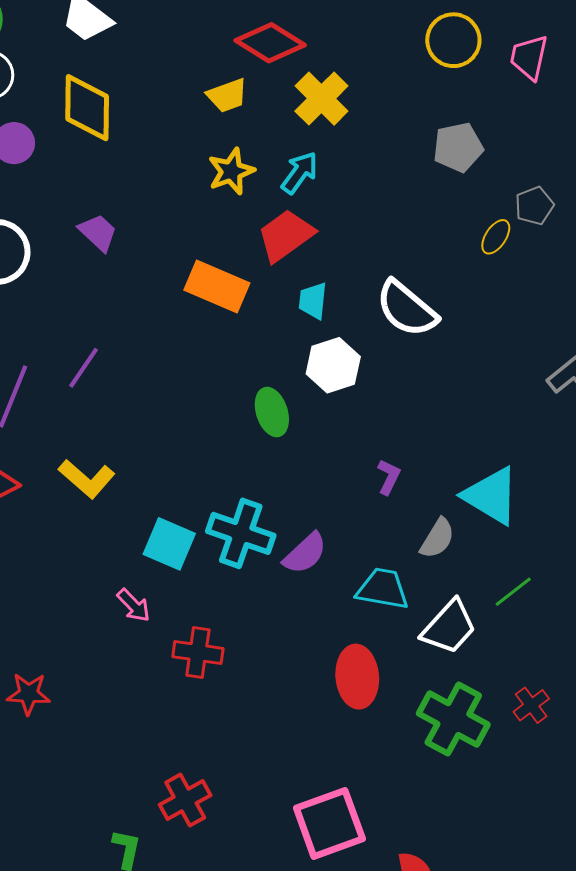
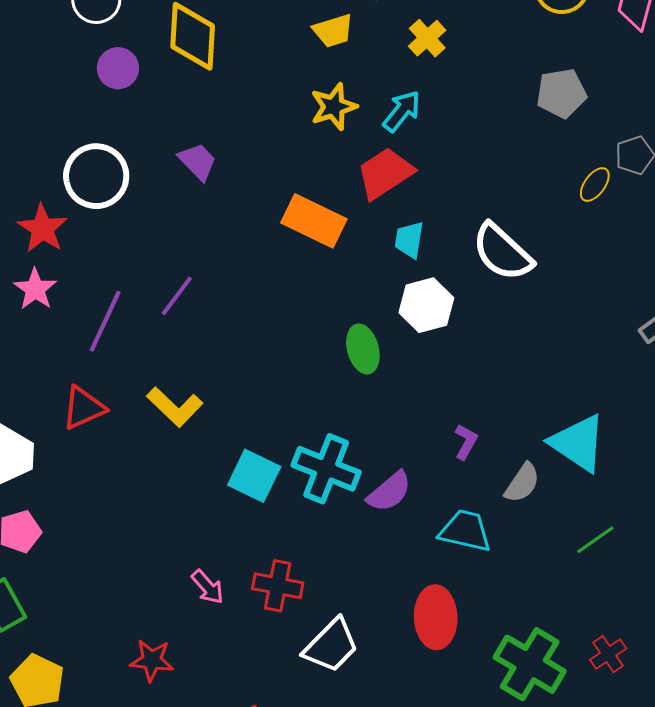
yellow cross: (321, 99) -> (427, 38), size x0.7
purple L-shape: (389, 477) -> (466, 442), moved
pink arrow: (134, 605) -> (208, 587), moved
white trapezoid: (449, 627) -> (331, 646), moved
red star: (29, 694) -> (152, 660), moved

